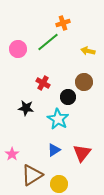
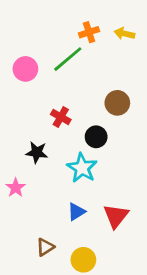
yellow arrow: (88, 51) -> (124, 34), moved
brown circle: (84, 82) -> (117, 103), moved
pink star: (12, 154) -> (16, 188), moved
brown triangle: (32, 175) -> (45, 247), size x0.6

